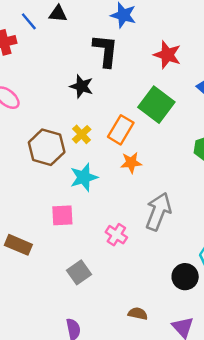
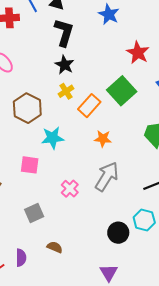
black L-shape: (105, 51) -> (64, 32), moved
yellow cross: (82, 134) -> (66, 91), moved
orange star: (131, 163) -> (103, 139), moved
brown semicircle: (138, 314) -> (55, 247), moved

